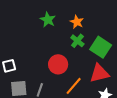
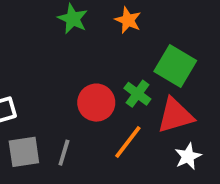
green cross: (77, 41) -> (137, 94), moved

